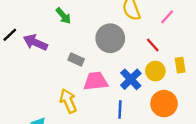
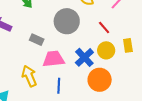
orange circle: (164, 104) -> (100, 80), moved
blue line: (120, 109) -> (59, 86), moved

